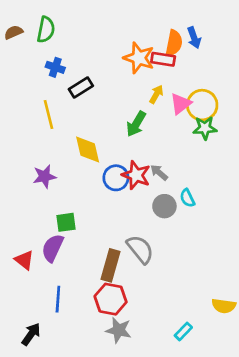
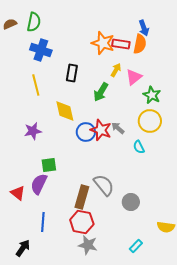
orange semicircle: (174, 43) -> (140, 44), moved
blue cross: (55, 67) -> (41, 50), size x1.5
black rectangle: (81, 88) -> (72, 73), moved, turned -48
yellow circle: (202, 105) -> (150, 121), moved
green star: (205, 128) -> (152, 95), turned 30
gray circle: (164, 206) -> (131, 202), moved

